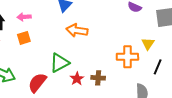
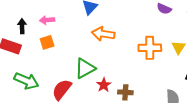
orange cross: (127, 57) -> (150, 48), moved
brown cross: (98, 78) -> (125, 92), moved

